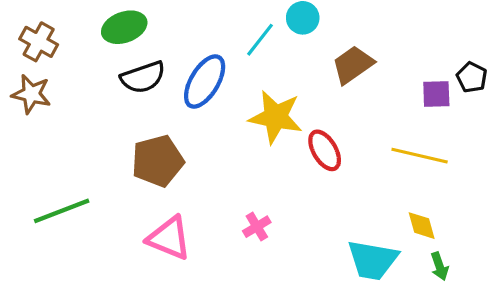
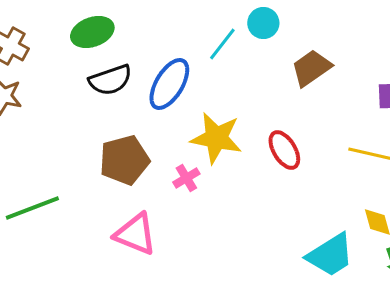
yellow star: (276, 117) -> (216, 138), moved
pink cross: (257, 227) -> (186, 178), moved
cyan trapezoid: (373, 260) -> (330, 255), turned -42

